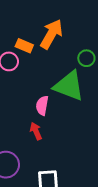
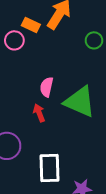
green triangle: (69, 86) -> (80, 102), moved

